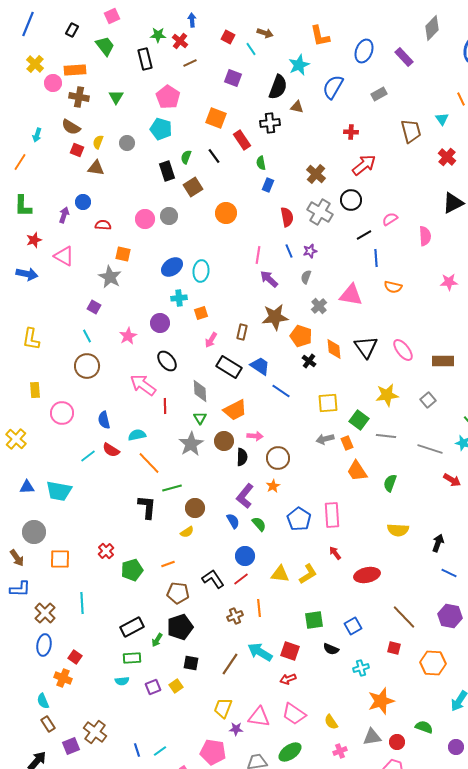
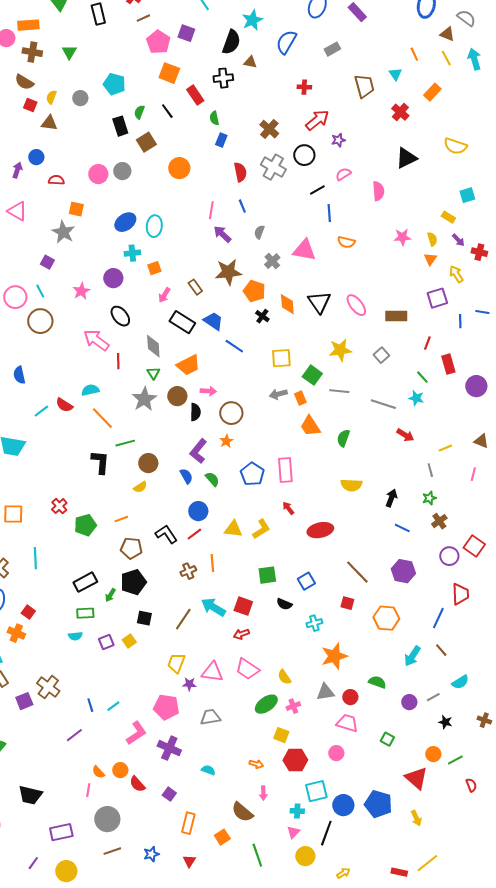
pink pentagon: (168, 97) -> (158, 42), moved
purple star: (310, 251) -> (338, 140), moved
brown rectangle: (242, 332) -> (195, 287), turned -49
pink circle: (62, 413) -> (15, 297), moved
blue semicircle: (104, 420) -> (19, 375), moved
green ellipse: (290, 752) -> (266, 704), moved

